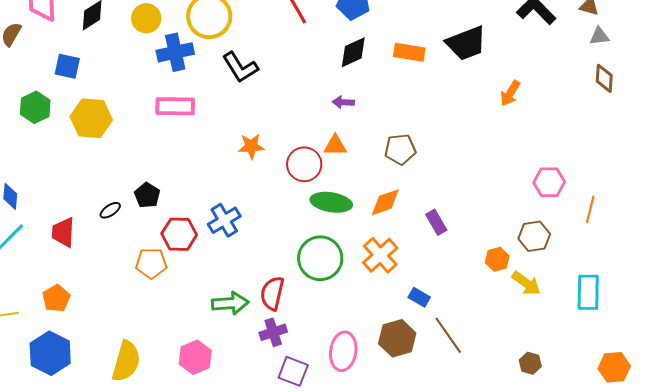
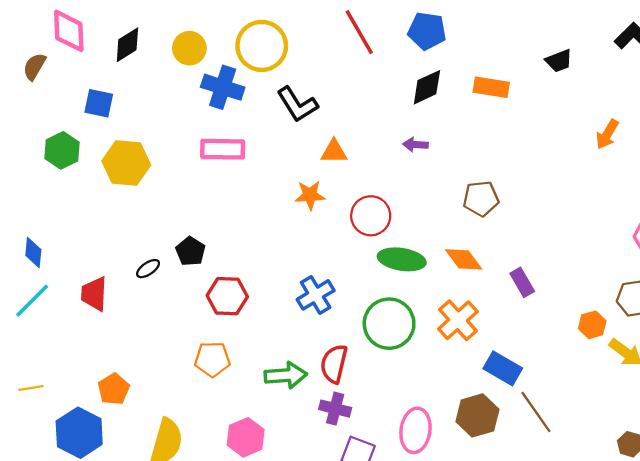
black trapezoid: (466, 43) -> (559, 61), moved, size x0.6
blue cross: (175, 52) -> (223, 87), turned 30
orange triangle: (335, 145) -> (334, 151), moved
orange diamond: (385, 202) -> (464, 259), turned 72
blue cross: (224, 220) -> (316, 295), moved
orange pentagon: (151, 263) -> (212, 359), moved
blue rectangle: (419, 297) -> (503, 368), size x1.5
orange pentagon: (56, 298) -> (114, 389), moved
purple cross: (273, 332) -> (335, 409), turned 32

